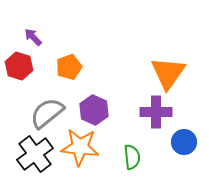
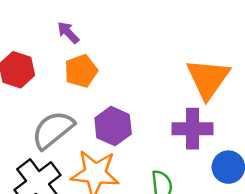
purple arrow: (33, 37) -> (68, 33), moved

